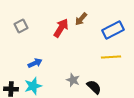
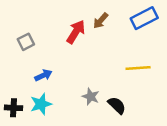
gray square: (21, 26) -> (26, 42), moved
blue rectangle: (113, 30) -> (144, 18), moved

